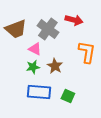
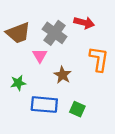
pink triangle: (35, 49) -> (40, 56), turned 32
green star: (33, 67) -> (18, 83), moved

